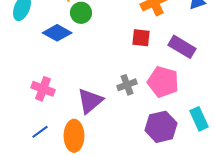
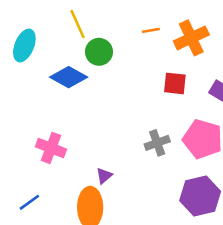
purple triangle: (90, 101) -> (104, 176), moved, size x0.5
blue line: (40, 132) -> (29, 202), moved

